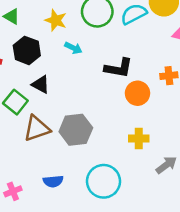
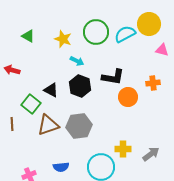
black hexagon: (27, 50) -> (80, 86), moved
yellow cross: (139, 139) -> (123, 149), moved

